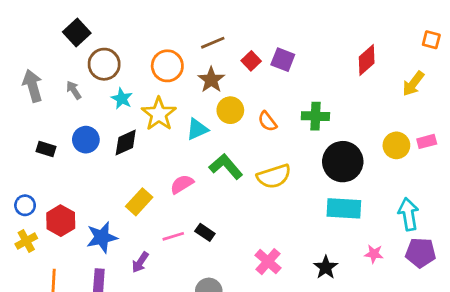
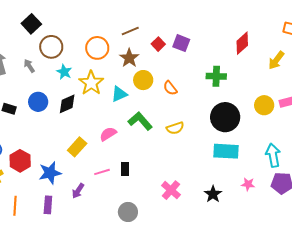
green cross: (315, 116) -> (216, 76), moved
yellow semicircle: (274, 176) -> (175, 128), size x0.7
black rectangle: (205, 232) -> (125, 169), turned 56

